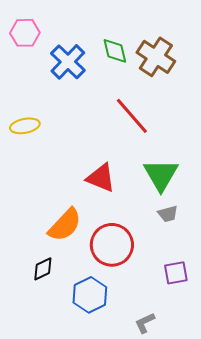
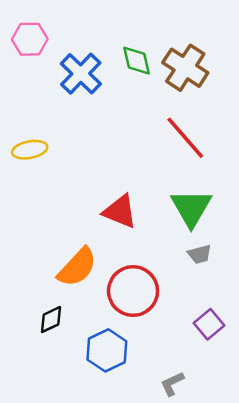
red line: (132, 116) -> (185, 138), moved
purple square: (176, 273) -> (209, 324), turned -30

